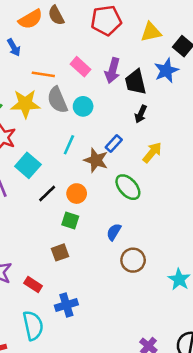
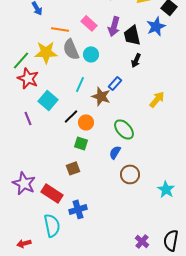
yellow arrow: (152, 152) -> (157, 99), moved
green ellipse: (128, 187) -> (124, 129), moved
black line: (47, 194) -> (71, 116), moved
red rectangle: (33, 284) -> (52, 193), size x1.5

